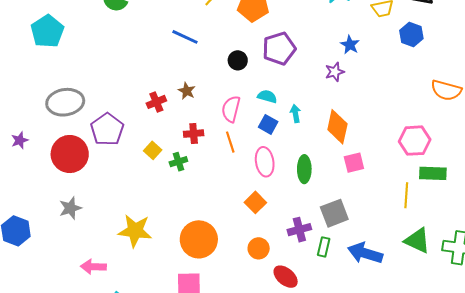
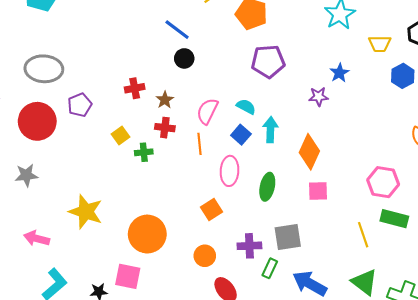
black circle: (238, 60) -> (184, 58), moved
brown star: (187, 91) -> (165, 100), moved
cyan arrow: (295, 114) -> (270, 130), size x1.4
purple pentagon: (107, 129) -> (80, 105), size x0.7
yellow line: (406, 195) -> (363, 235), turned -35

